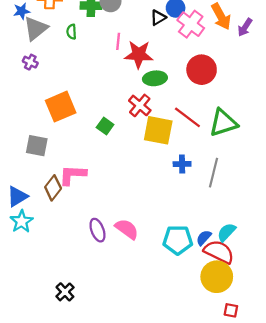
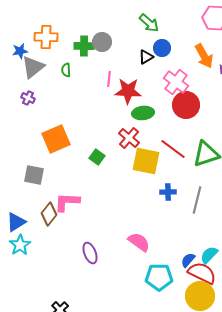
pink cross: (191, 24) -> (176, 82), moved
pink semicircle: (127, 229) -> (139, 242), moved
cyan pentagon: (178, 240) -> (159, 277), moved

